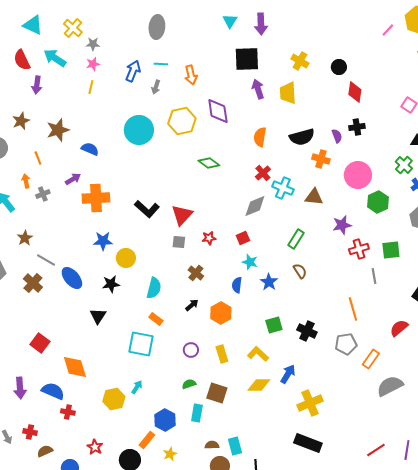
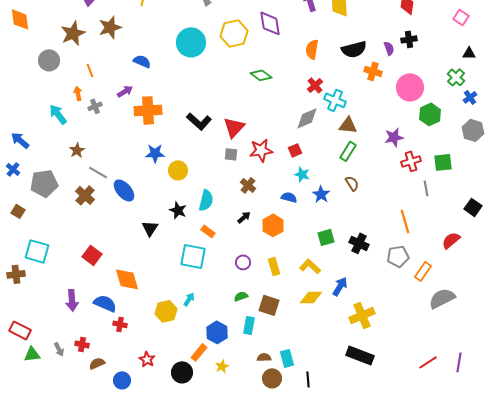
brown star: (21, 121) -> (73, 33), size x1.4
brown star: (58, 130) -> (110, 27), moved
brown triangle: (314, 197) -> (348, 125), moved
red star: (209, 238) -> (261, 150), size x1.6
black star: (111, 284) -> (178, 210), moved, turned 30
blue semicircle: (237, 285) -> (289, 197), turned 98

